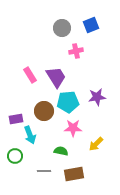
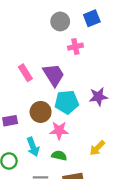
pink star: (73, 128) -> (59, 130), moved
cyan arrow: (30, 135) -> (33, 147), moved

